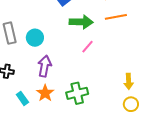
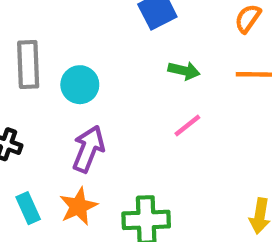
green arrow: (81, 22) -> (184, 71), size x0.6

